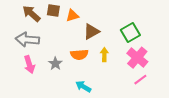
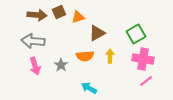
brown square: (53, 11) -> (59, 12), turned -32
brown arrow: (31, 14) -> (37, 15), turned 144
pink cross: (137, 58) -> (143, 59), turned -30

